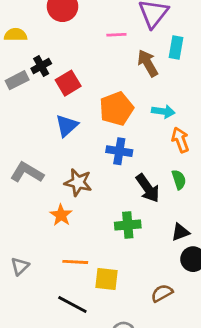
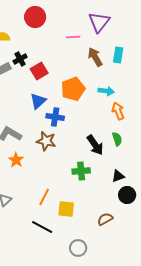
cyan rectangle: (176, 48) -> (118, 55), moved
blue cross: (119, 151) -> (55, 117), moved
orange star: (61, 215) -> (16, 160), moved
orange line: (75, 262) -> (44, 197), turned -66

